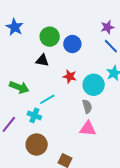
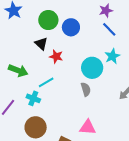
black triangle: (42, 60) -> (41, 44), turned 32
red star: (70, 76) -> (56, 57), moved
pink triangle: (88, 129) -> (88, 127), moved

